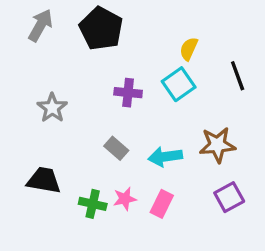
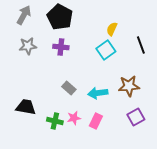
purple cross: (128, 93) -> (61, 47), moved
gray star: (52, 108) -> (28, 46), moved, turned 30

